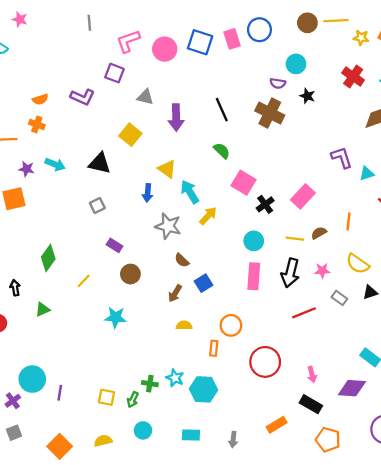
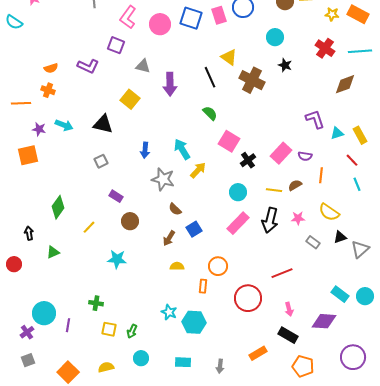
pink L-shape: (128, 41) -> (128, 17), turned -35
purple semicircle: (278, 83) -> (305, 156), moved
yellow triangle: (167, 169) -> (229, 57), moved
pink rectangle: (254, 276) -> (238, 223), turned 40
red line: (304, 313) -> (282, 273), moved
green cross: (150, 384) -> (96, 303), moved

